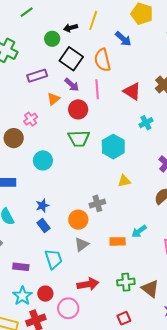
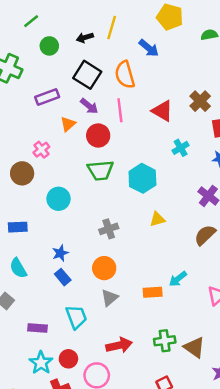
green circle: (52, 39) -> (49, 46), moved
gray cross: (97, 203) -> (109, 229), moved

